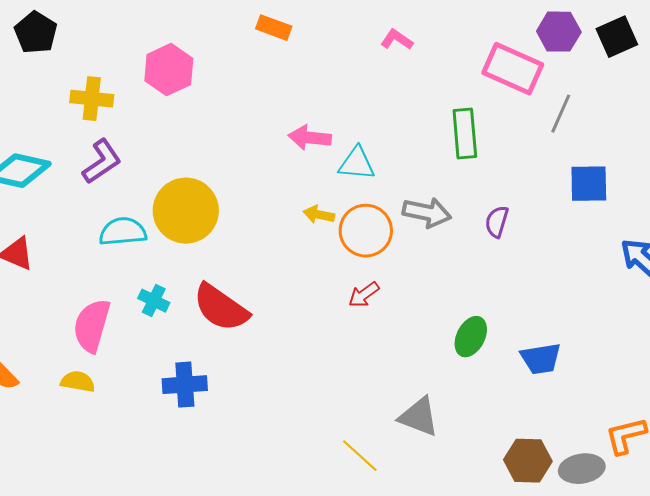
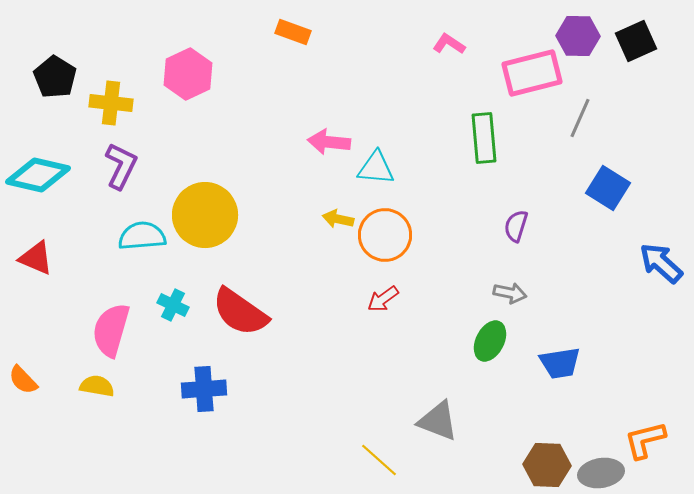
black pentagon: (36, 33) -> (55, 77), moved
pink L-shape: (397, 40) -> (449, 44), moved
pink rectangle: (513, 69) -> (532, 73), turned -38
purple L-shape: (102, 162) -> (121, 166), turned -30
blue square: (589, 184) -> (608, 188), turned 33
gray arrow: (427, 213) -> (510, 293), moved, size x0.7

